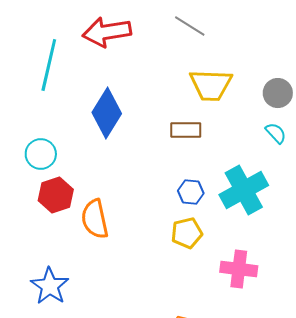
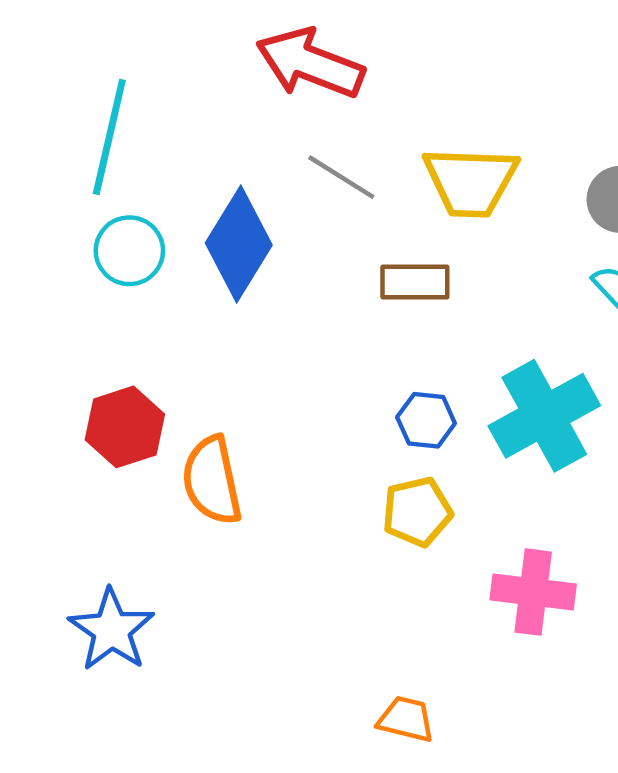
gray line: (190, 26) -> (341, 177), moved
red arrow: (107, 32) -> (310, 63), moved, turned 30
cyan circle: (41, 154) -> (129, 251), moved

